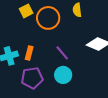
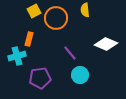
orange rectangle: (29, 53) -> (29, 39), moved
cyan circle: (63, 75) -> (80, 75), moved

